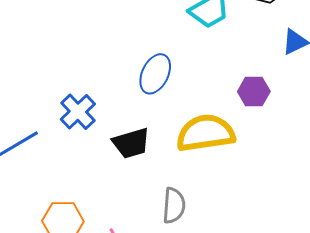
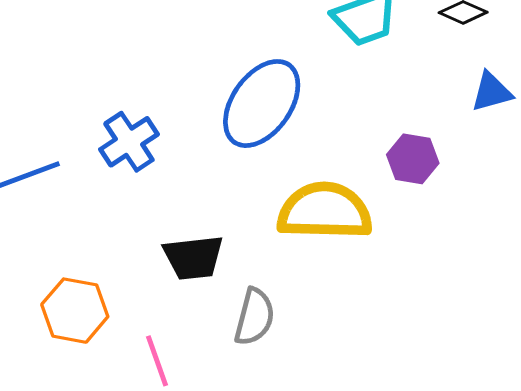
blue ellipse: (155, 74) -> (262, 104), size x1.4
black trapezoid: (131, 143) -> (193, 257), moved

